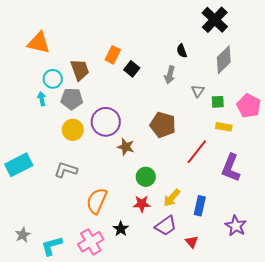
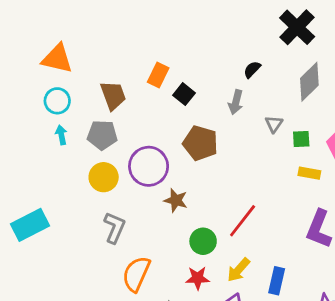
black semicircle: (182, 51) -> (252, 70), turned 64
cyan circle: (53, 79) -> (57, 101), moved
brown pentagon: (163, 125) -> (200, 143), moved
red line: (197, 152) -> (243, 221), moved
gray L-shape: (66, 170) -> (114, 228), moved, turned 95

